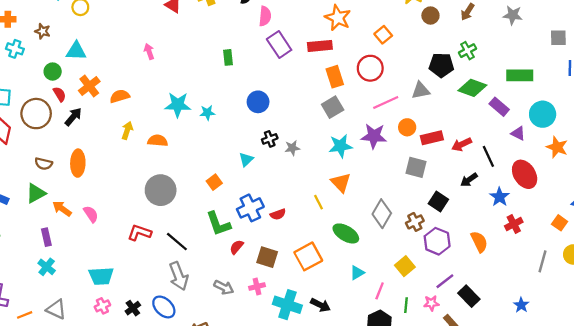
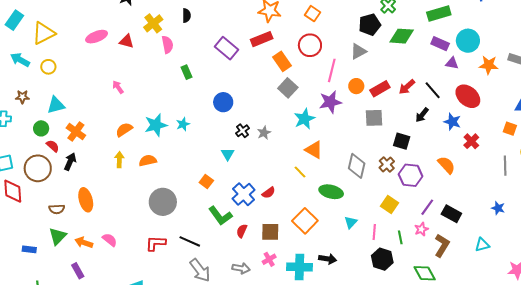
pink semicircle: (265, 16) -> (167, 45), moved
orange semicircle: (120, 96) -> (124, 130), moved
pink line: (386, 102) -> (332, 70), turned -35
purple rectangle: (499, 107) -> (440, 44), moved

